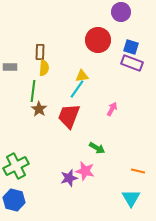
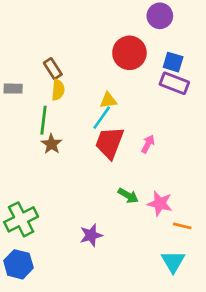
brown rectangle: (40, 52) -> (53, 69), turned -35
red trapezoid: (69, 116) -> (110, 143), moved
pink star: (85, 171) -> (160, 203), moved

